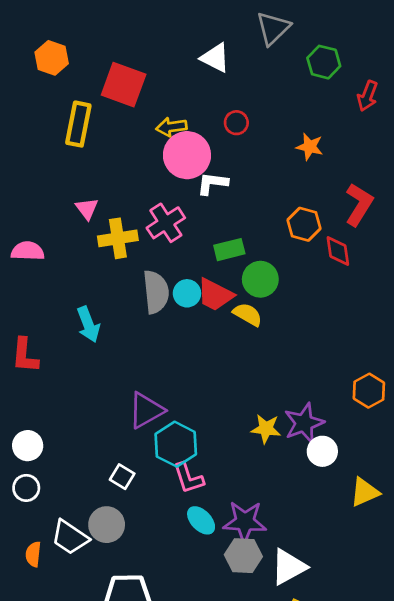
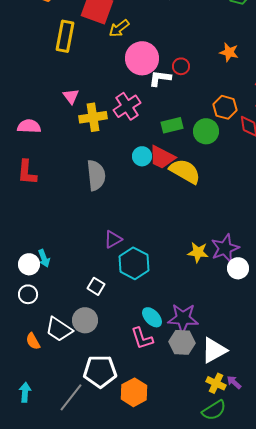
red circle: (236, 123) -> (181, 66), moved
yellow arrow: (171, 127) -> (119, 28), moved, turned -30
green circle: (260, 279) -> (206, 131), moved
gray semicircle: (156, 292) -> (96, 175), moved
yellow semicircle: (248, 314) -> (185, 171), size x1.5
cyan arrow: (88, 324) -> (44, 258), moved, size x0.7
red L-shape: (25, 355) -> (27, 172), moved
purple triangle: (146, 410) -> (113, 239), size x0.7
pink L-shape: (188, 478) -> (142, 338), moved
orange semicircle: (33, 554) -> (33, 341), turned -36

